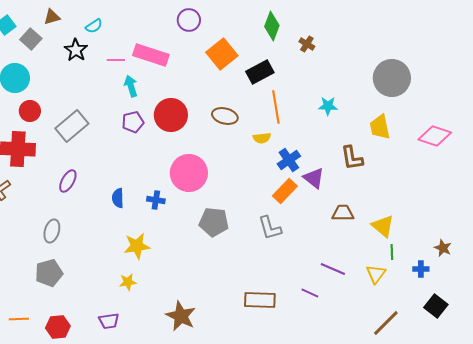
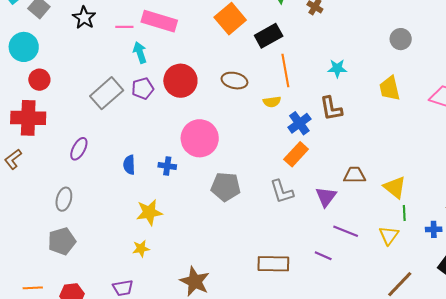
gray circle: (392, 78) -> (401, 39), size x0.6
gray rectangle: (72, 126) -> (107, 93), moved
brown L-shape: (352, 158) -> (331, 109), moved
purple triangle: (314, 178) -> (326, 197), moved, turned 30

